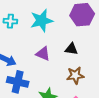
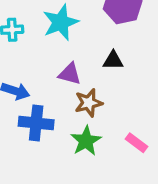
brown star: (75, 75) -> (89, 103), moved

